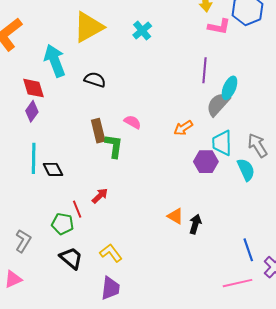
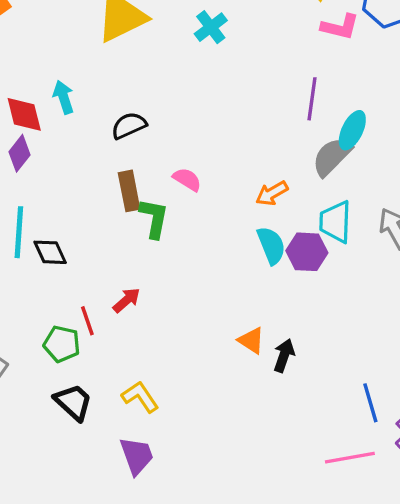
cyan arrow: (55, 61) -> (64, 97), moved, size x0.6
black semicircle: (95, 80) -> (129, 126), moved, turned -45
cyan semicircle: (246, 170) -> (271, 245), moved
purple trapezoid: (110, 288) -> (137, 456), turned -30

